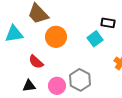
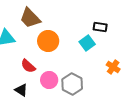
black triangle: (29, 86) -> (21, 90), turned 40
pink circle: (57, 86) -> (49, 80), moved

